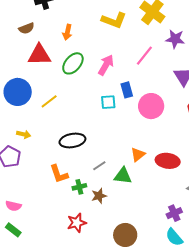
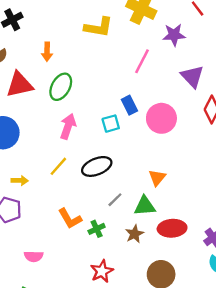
pink arrow: (106, 65) -> (68, 126), moved
yellow line: (49, 101) -> (58, 166), moved
black ellipse: (72, 140) -> (97, 166), moved
red ellipse: (168, 161) -> (172, 228), moved
brown star: (99, 196) -> (135, 234), moved
pink semicircle: (13, 206) -> (34, 256), moved

